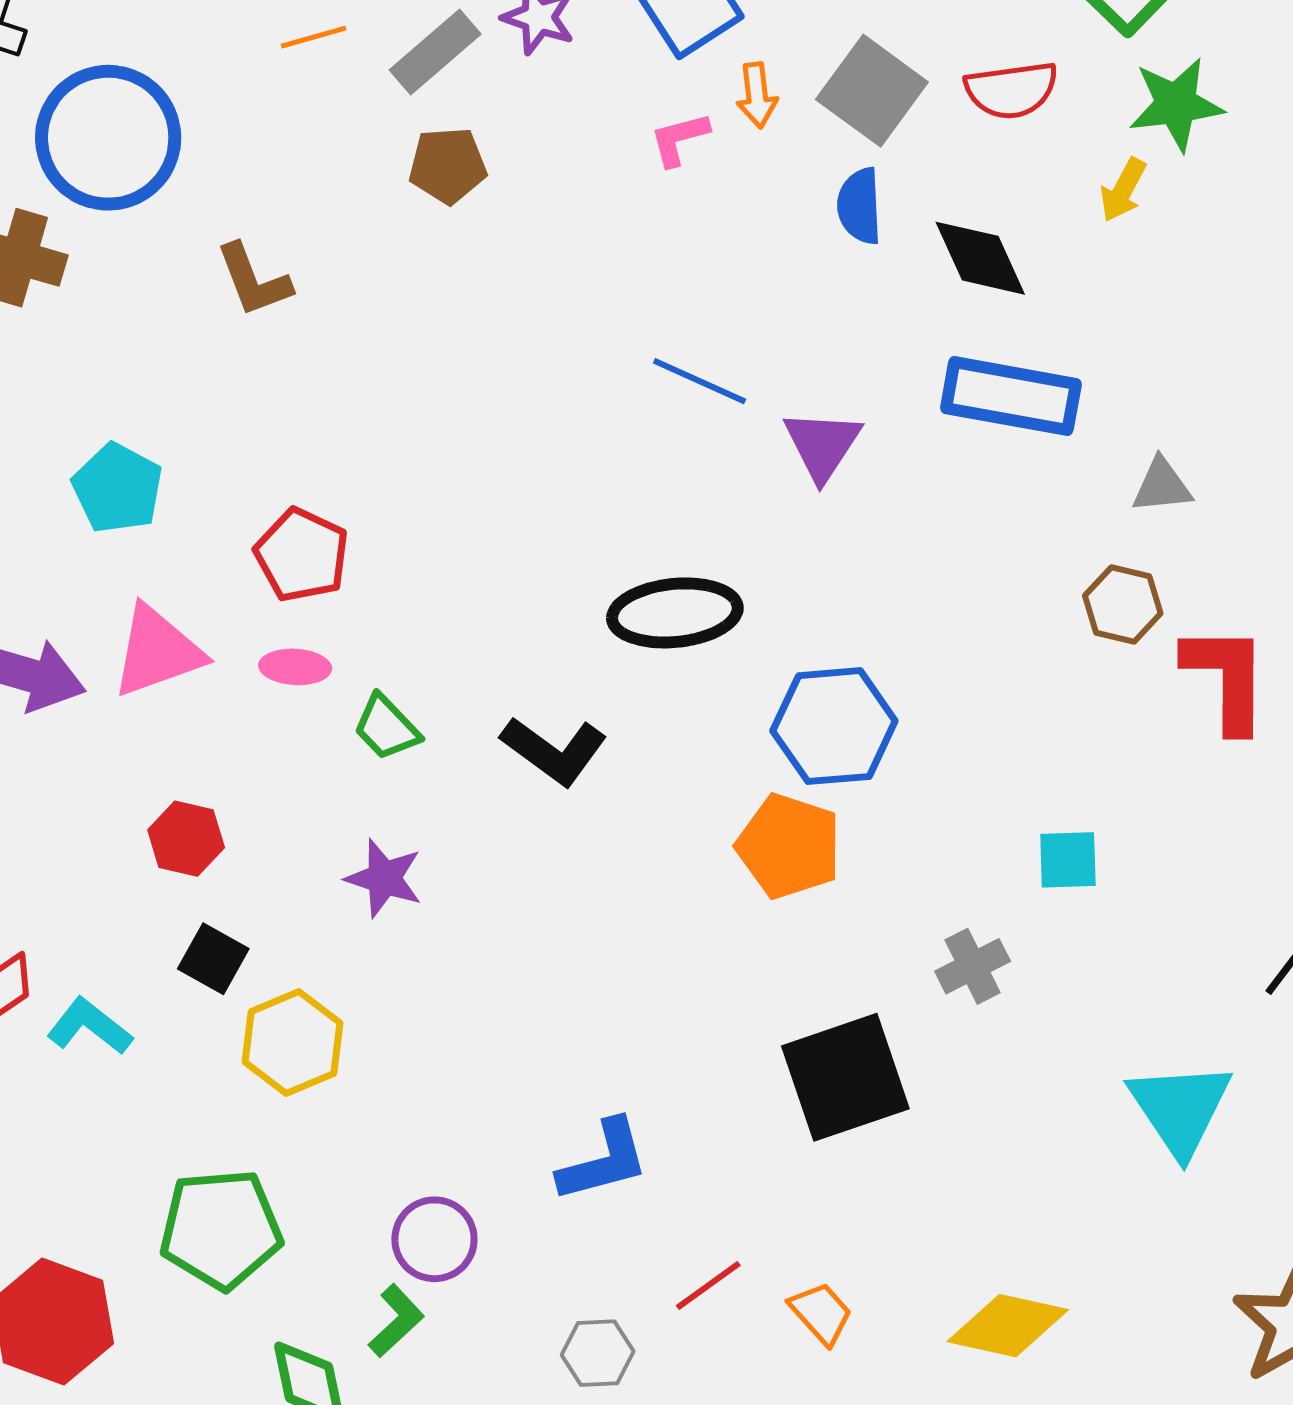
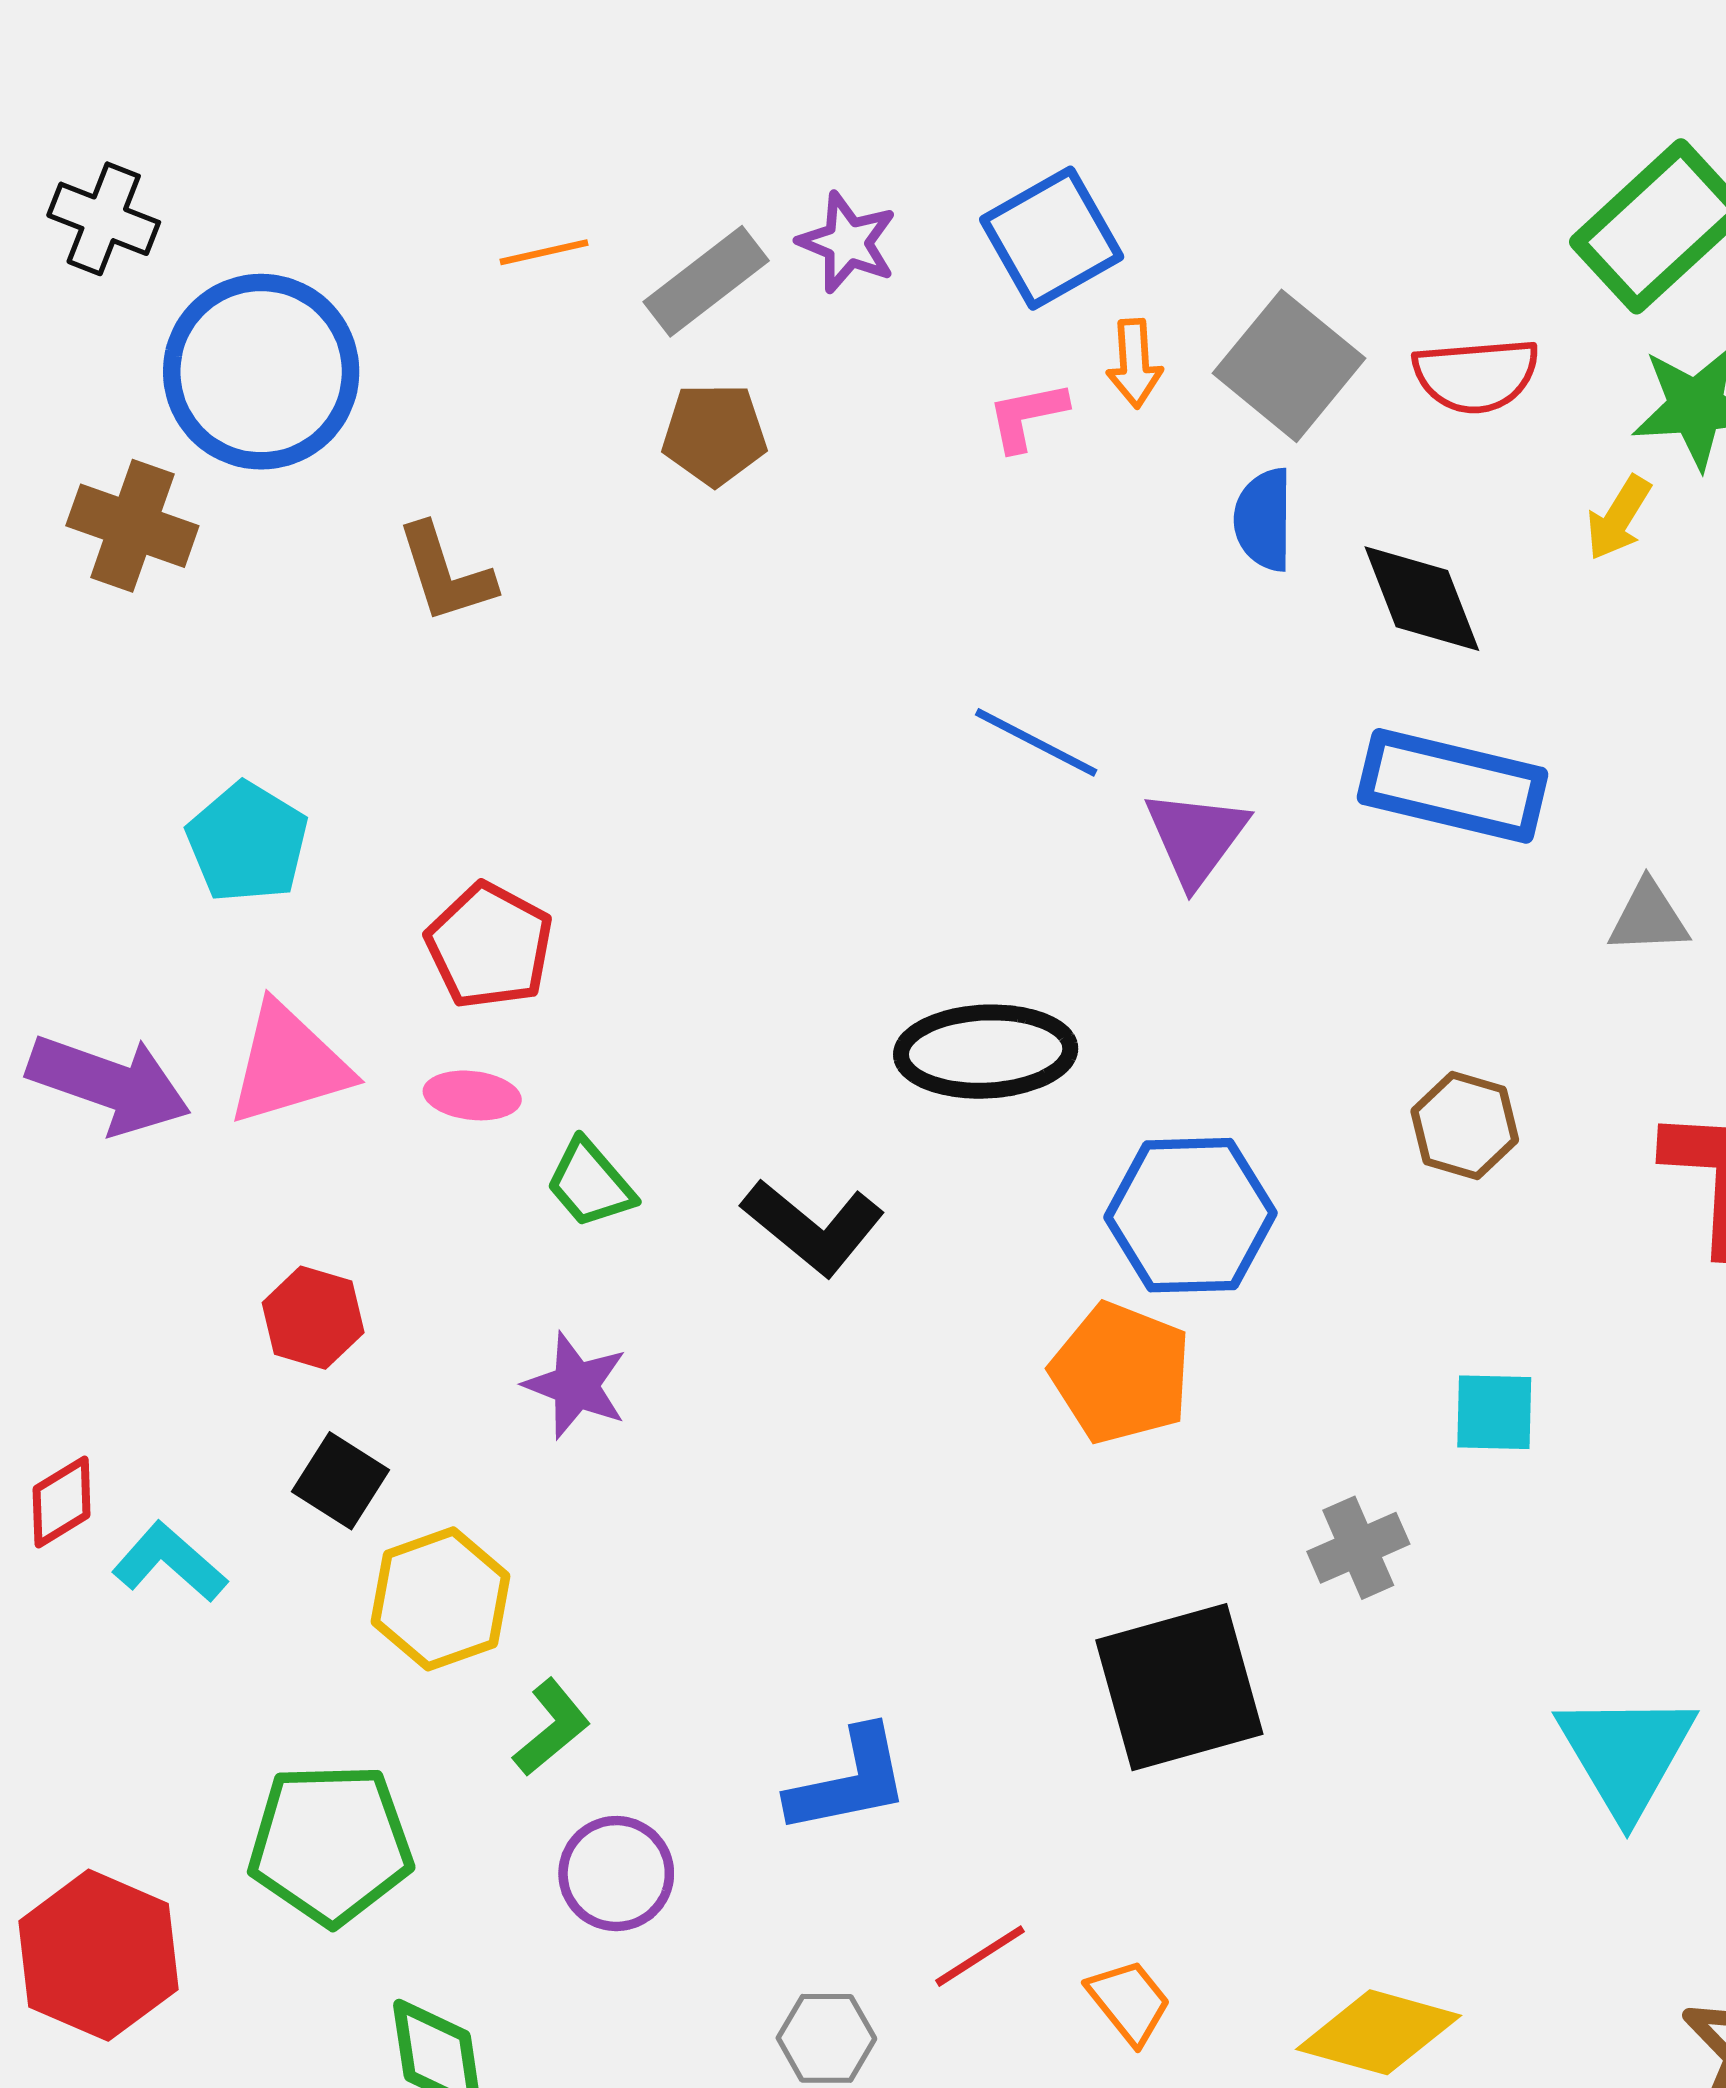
brown hexagon: (1123, 604) -> (1465, 1126), moved
green L-shape: (396, 1321) -> (552, 1728), moved

